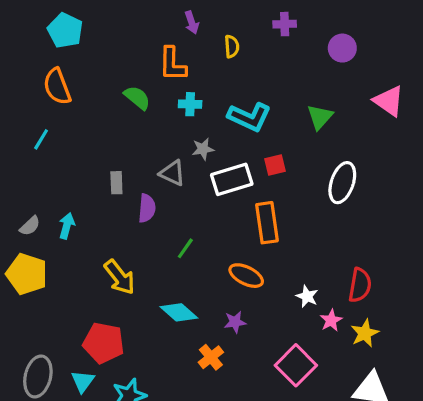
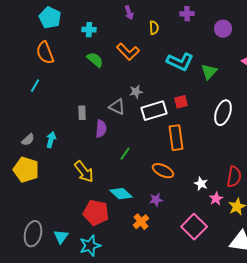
orange L-shape: (172, 64) -> (128, 52), moved, turned -45
cyan cross: (190, 104) -> (89, 30), moved
cyan L-shape: (249, 117) -> (180, 62), moved
red pentagon: (104, 343) -> (96, 213), moved

